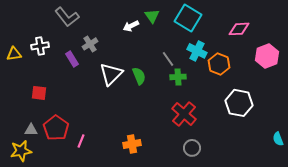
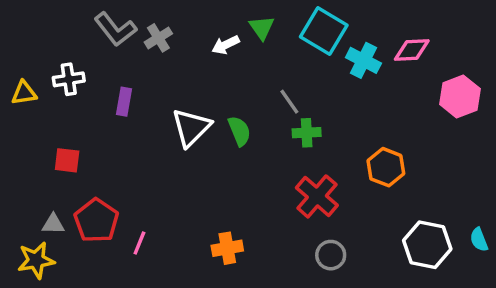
gray cross: (90, 44) -> (158, 38), moved
cyan cross: (197, 51) -> (363, 60), moved
purple rectangle: (72, 59) -> (124, 102), turned 42
orange hexagon: (219, 64) -> (386, 167), moved
white hexagon: (239, 103) -> (427, 245), moved

